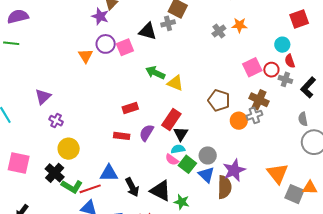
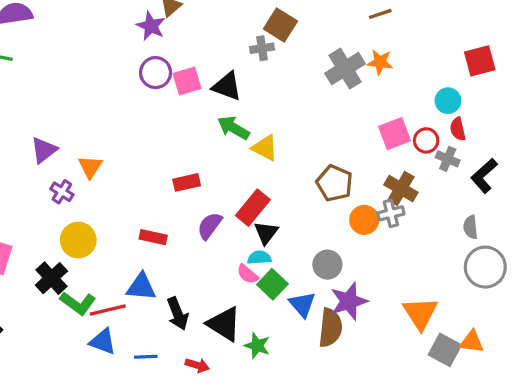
black triangle: (148, 31) -> (227, 86), moved
gray cross: (219, 31) -> (345, 69), size x1.6
orange triangle: (86, 56) -> (90, 167), moved
red rectangle: (122, 136) -> (153, 237), moved
gray circle: (208, 155) -> (327, 265), moved

